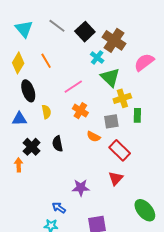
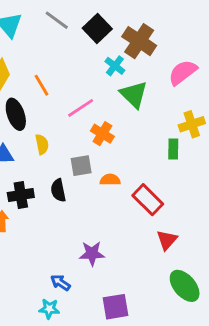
orange line: (46, 61) -> (41, 85), moved
yellow cross: (122, 98) -> (192, 124), moved
orange cross: (80, 111) -> (102, 134), moved
gray square: (111, 121) -> (81, 166), moved
orange semicircle: (93, 137) -> (110, 180), turned 152
black cross: (32, 147) -> (21, 195), turned 36
red triangle: (116, 178) -> (167, 240), moved

